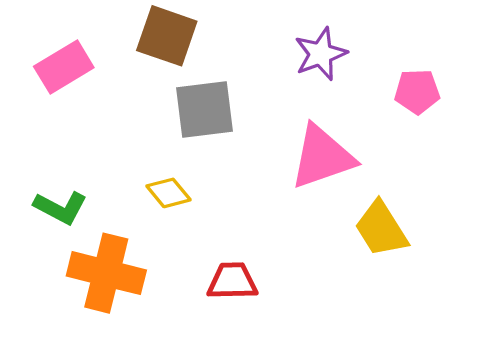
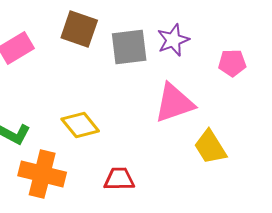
gray square: (204, 109) -> (129, 47), moved
yellow diamond: (168, 193) -> (80, 125), size x1.4

